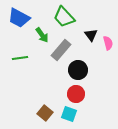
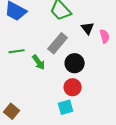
green arrow: (42, 35) -> (39, 62), moved
brown square: (45, 113) -> (12, 111), moved
cyan square: (69, 114) -> (66, 107), turned -35

